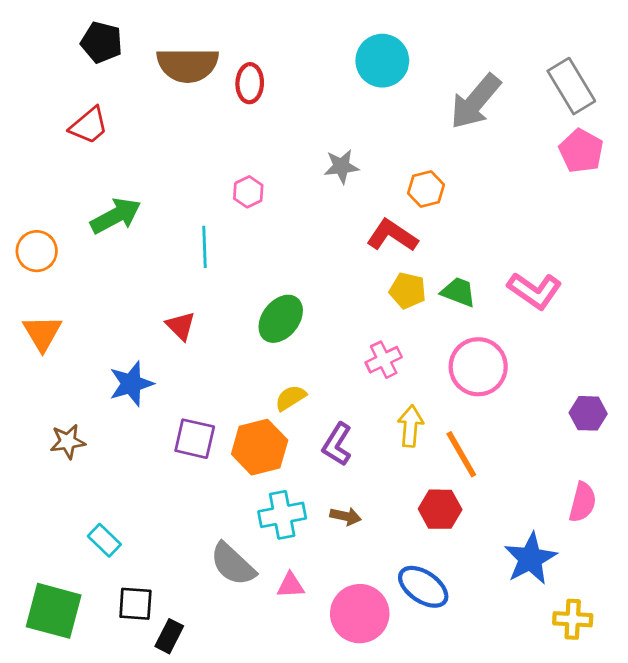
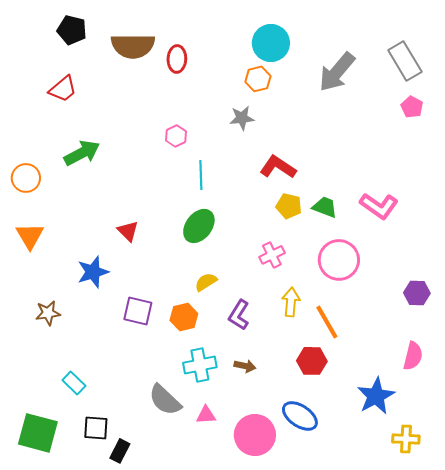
pink pentagon: (581, 151) -> (412, 107), size x0.7
orange hexagon: (426, 189) -> (258, 79), moved
cyan line: (205, 247) -> (201, 175), moved
orange hexagon: (260, 447) -> (184, 317), size x0.7

